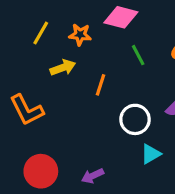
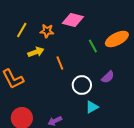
green line: (138, 55) -> (93, 46), moved
orange line: (100, 85) -> (60, 63), turned -40

